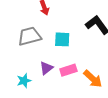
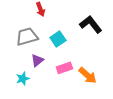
cyan square: (62, 39) -> (58, 39), turned -35
purple triangle: (46, 68) -> (37, 60), moved

